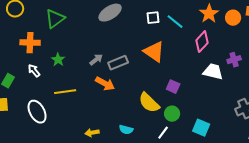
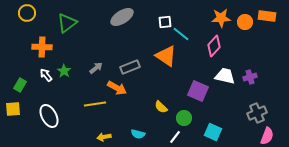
orange star: (209, 14) -> (221, 18), turned 30
cyan line: (175, 22) -> (181, 34), moved
green star: (58, 60) -> (64, 71), moved
gray arrow: (96, 60) -> (96, 68), moved
purple cross: (234, 60) -> (250, 77), moved
purple square: (173, 87) -> (198, 91), moved, size x1.5
yellow line: (65, 92) -> (95, 104), moved
yellow semicircle: (149, 103) -> (161, 107), size x0.6

